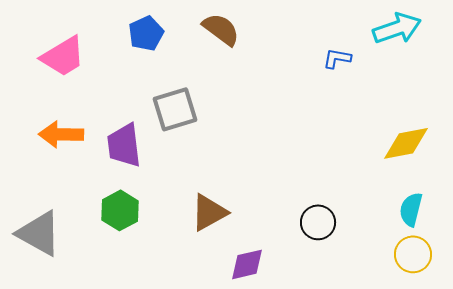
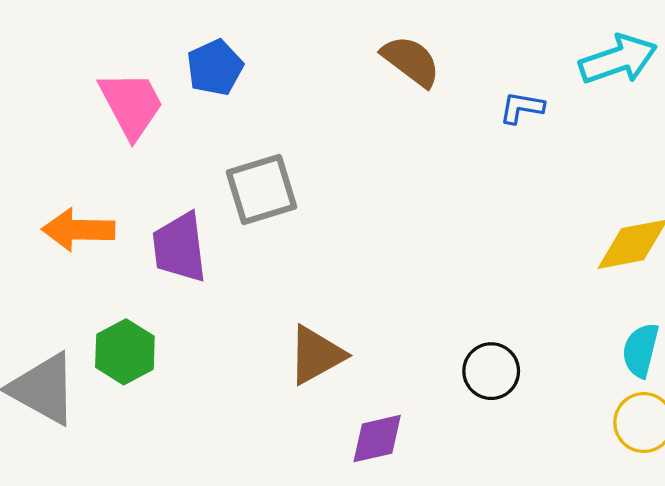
brown semicircle: (221, 29) -> (411, 61), moved
pink trapezoid: (63, 56) -> (131, 104), moved, turned -87
green hexagon: (120, 210) -> (125, 352), moved

